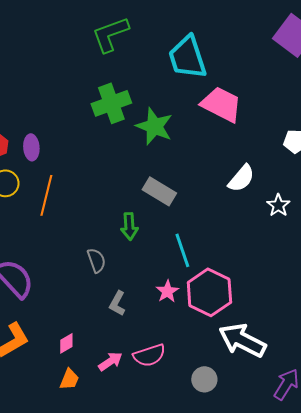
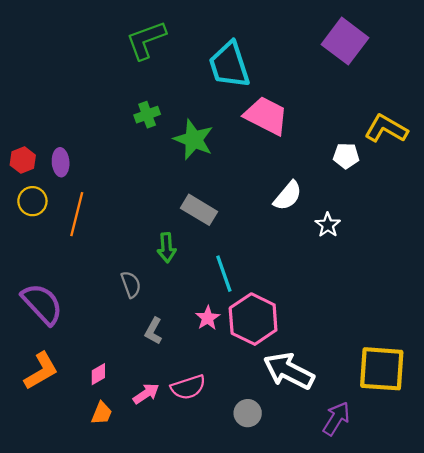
green cross: (111, 103) -> (147, 115), size x0.6

